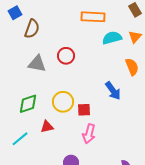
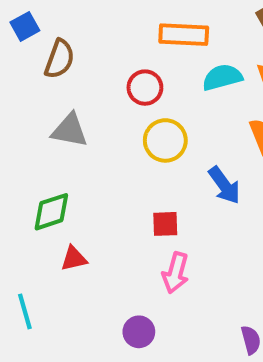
red circle: (66, 56) -> (145, 88), moved
yellow circle: (63, 102) -> (165, 140), moved
red triangle: (47, 127) -> (74, 259), moved
cyan line: (20, 139) -> (25, 311), moved, turned -66

